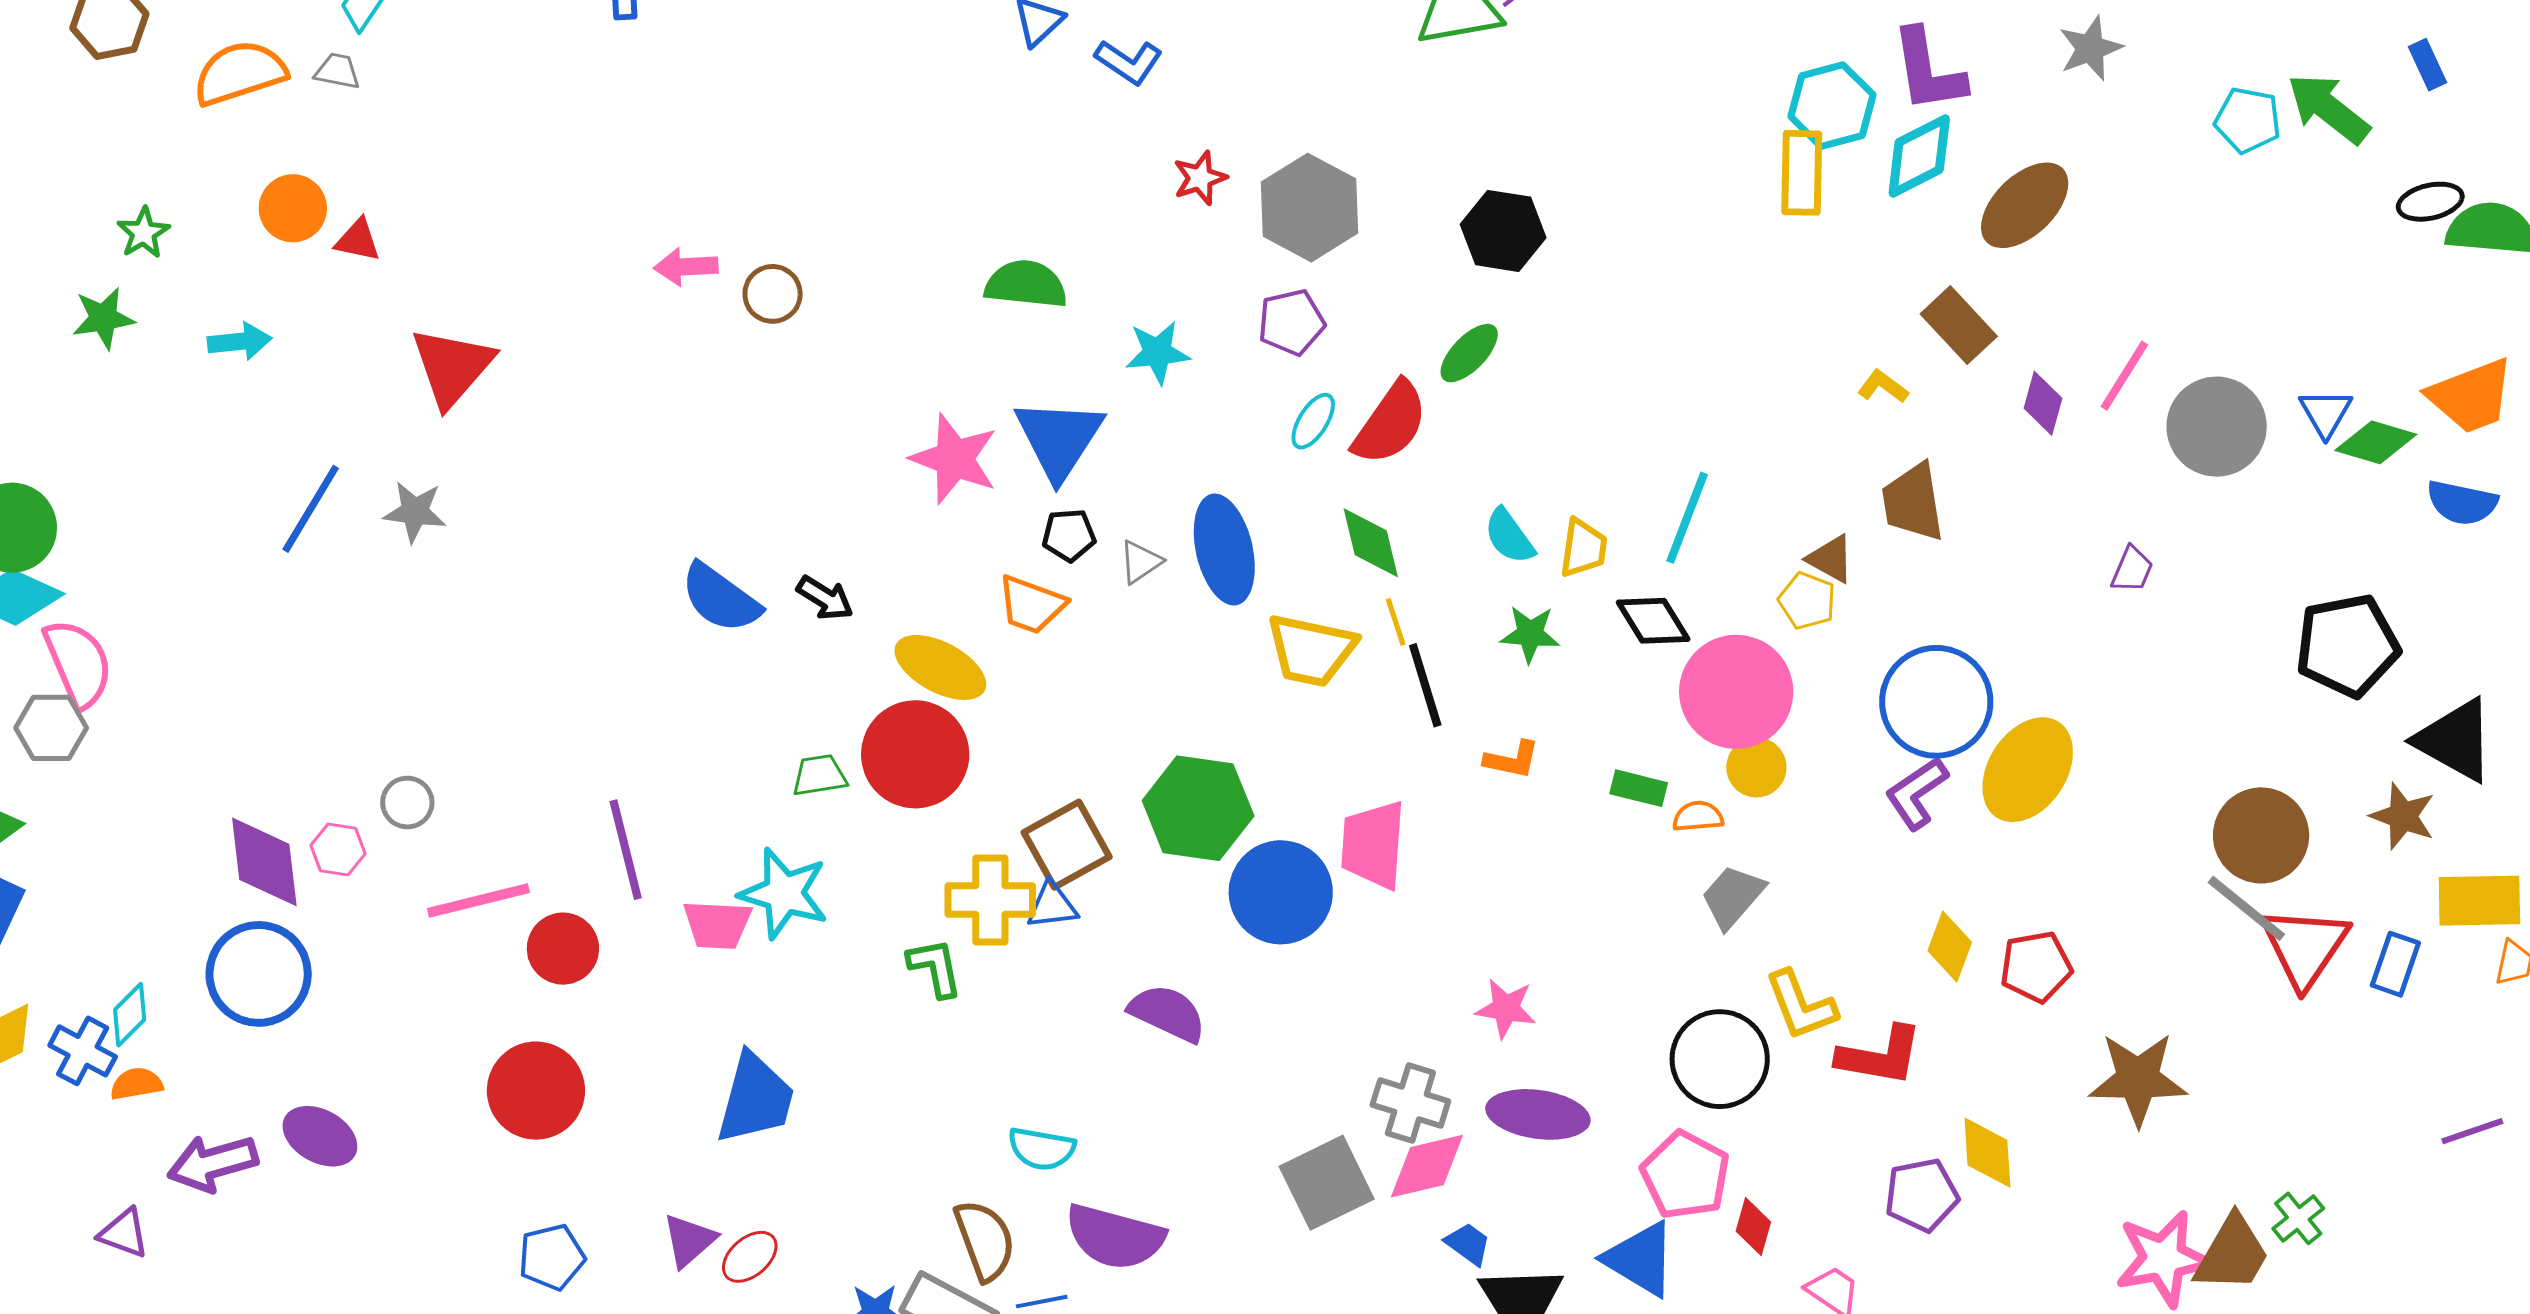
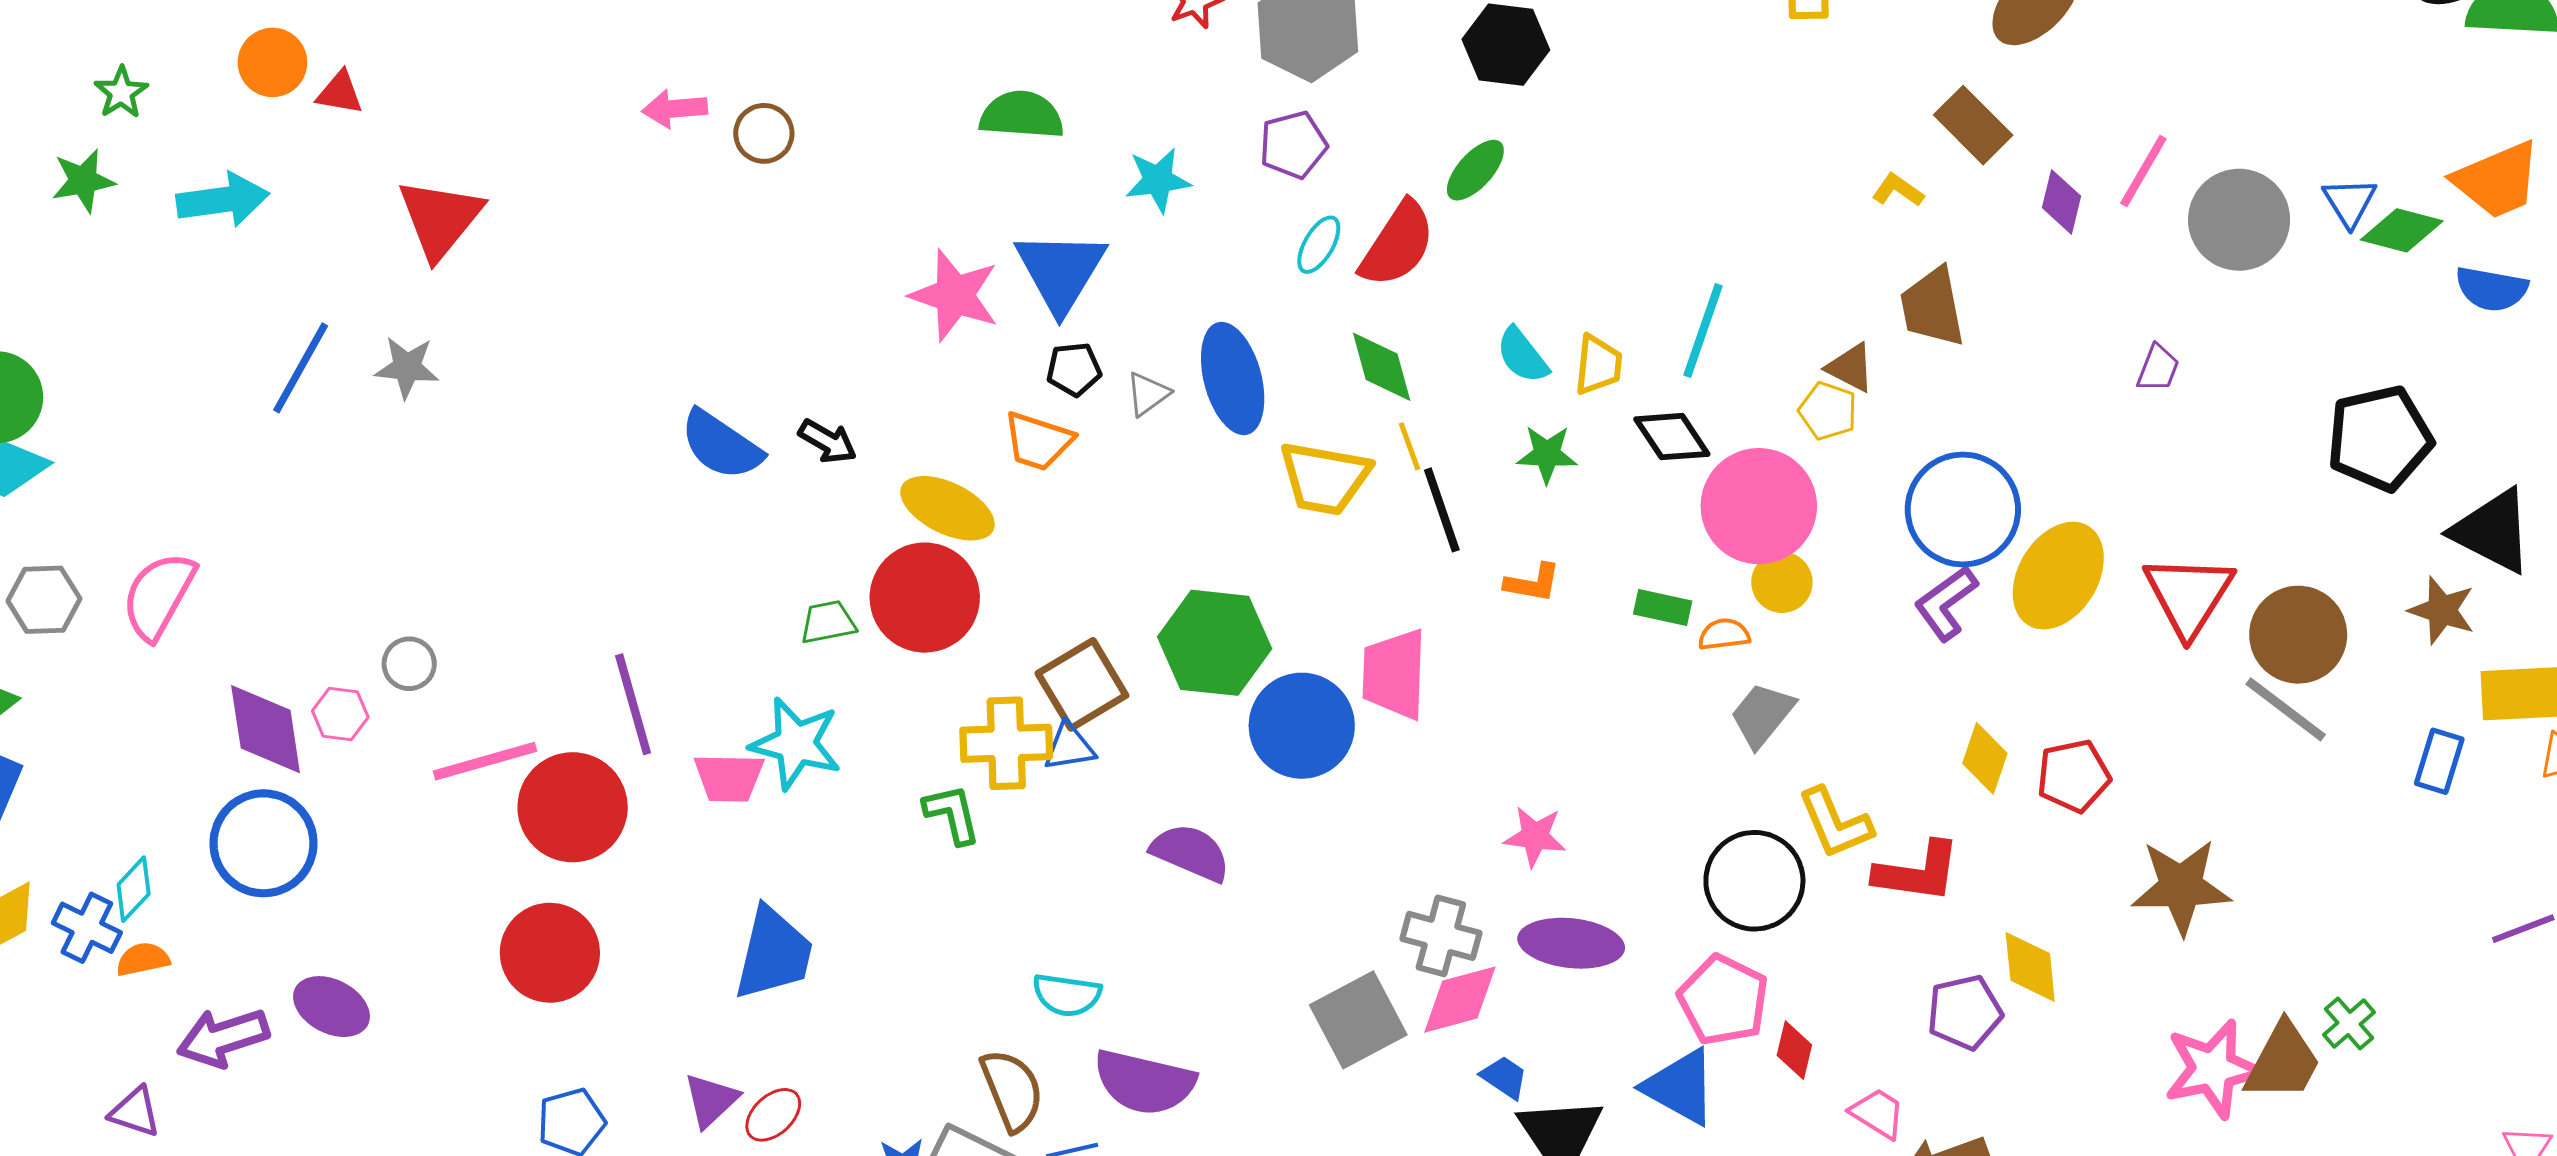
cyan arrow: (240, 341) -> (223, 200), size x1.4
pink semicircle: (78, 663) -> (159, 596), moved, turned -126
red triangle: (2305, 947) -> (2189, 595), moved
red circle: (563, 949) -> (573, 807), size x1.5

